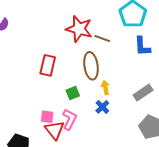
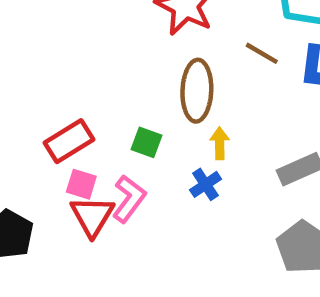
brown line: (102, 39) -> (262, 53), moved
red rectangle: (48, 65) -> (69, 141), moved, turned 35
green square: (73, 93) -> (146, 142), turned 32

